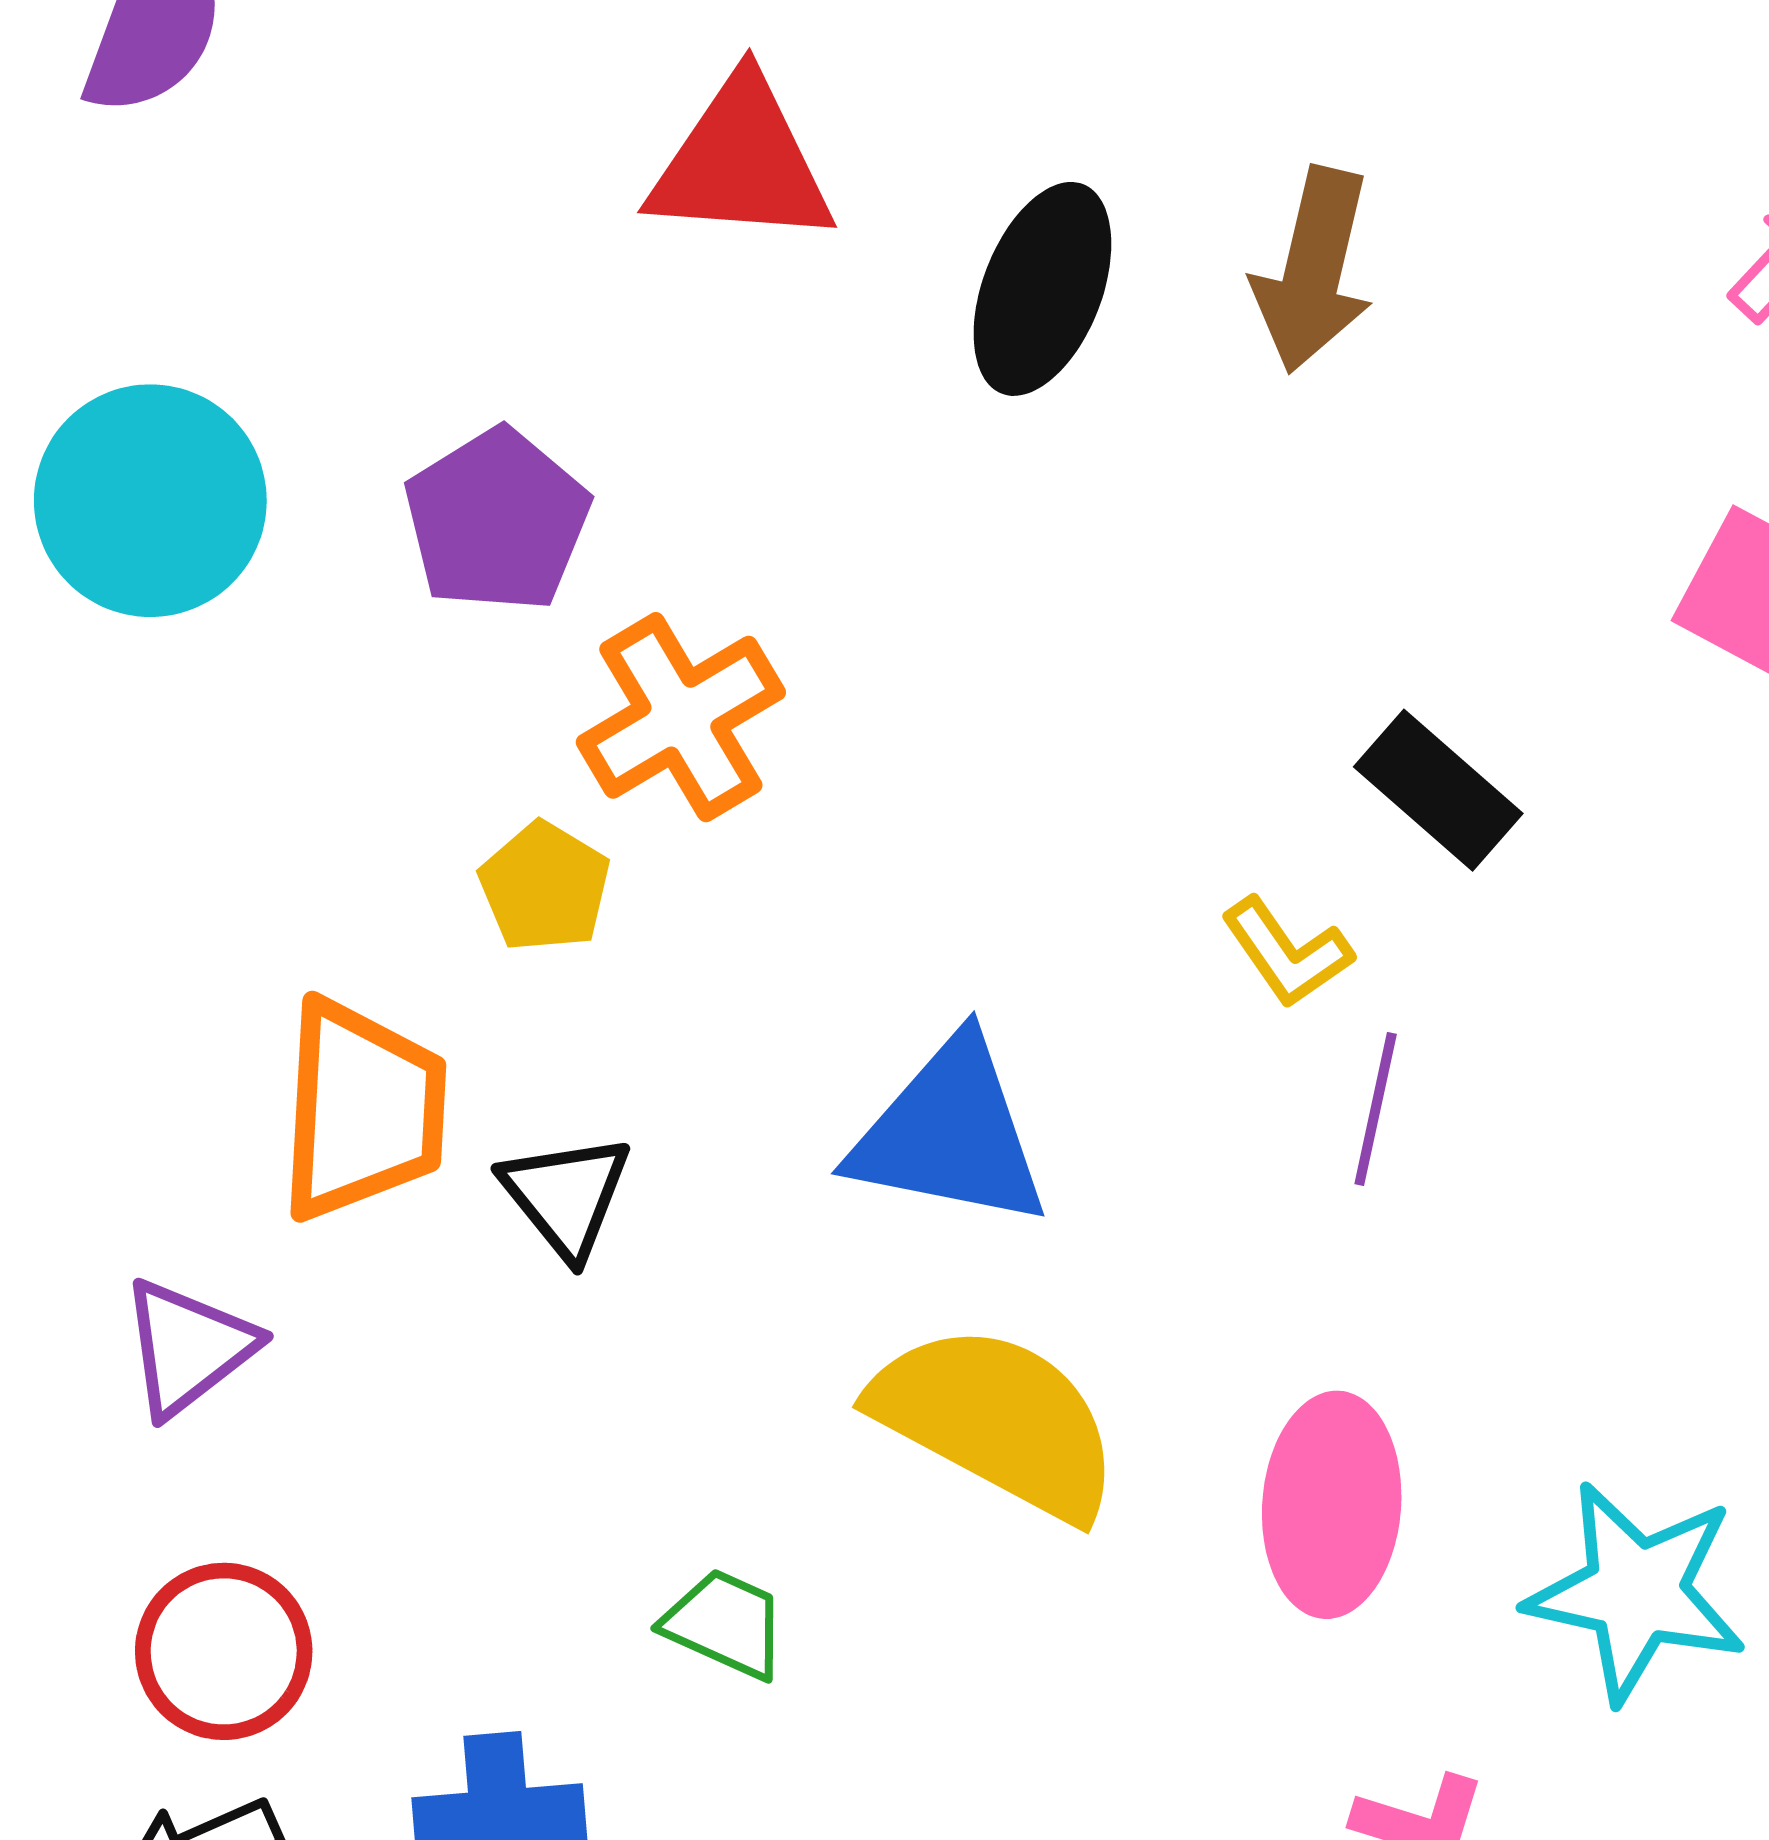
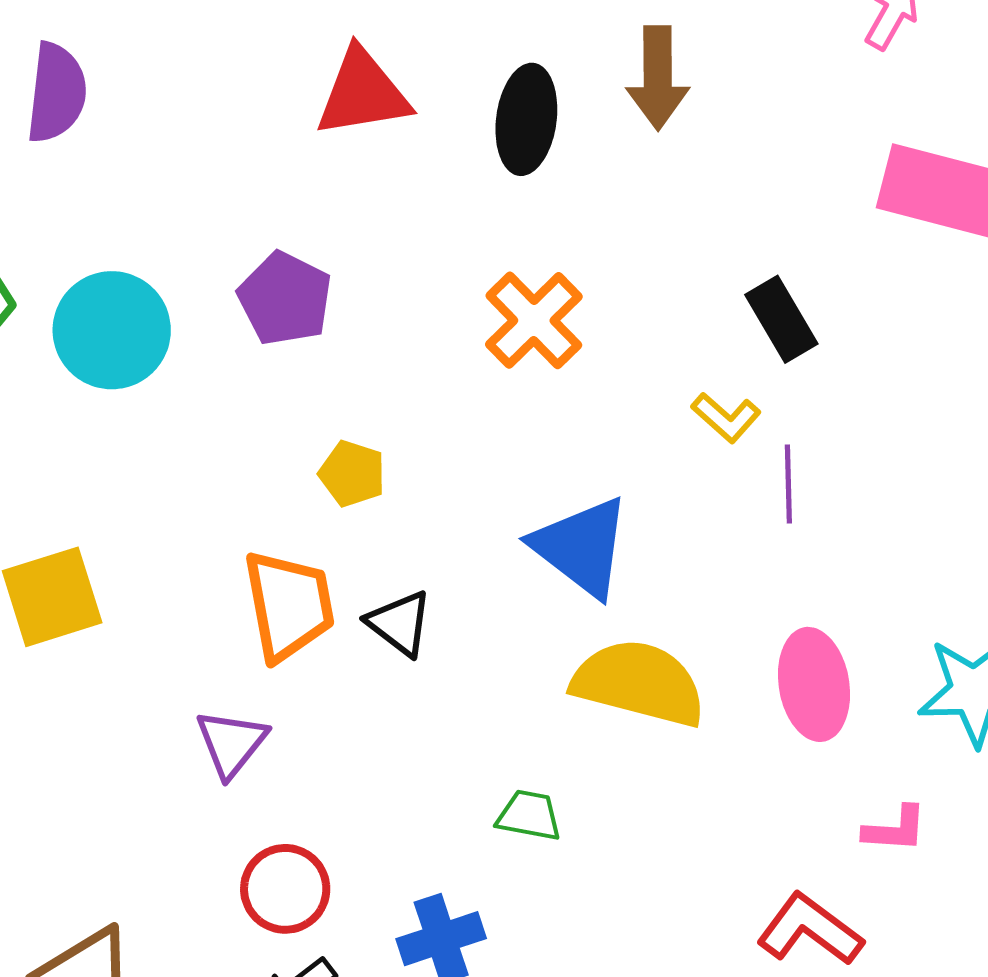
orange cross: (681, 717) -> (534, 320), moved
black rectangle: (1438, 790) -> (781, 319), turned 32
blue triangle: (950, 1134) -> (581, 547), turned 40

